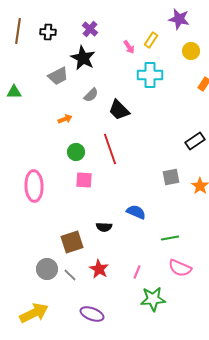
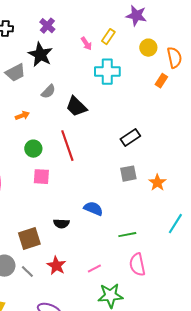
black rectangle: (195, 141) -> (130, 138), moved
pink semicircle: (180, 268) -> (137, 265), turned 55
pink line: (137, 272) -> (94, 269), turned 40

